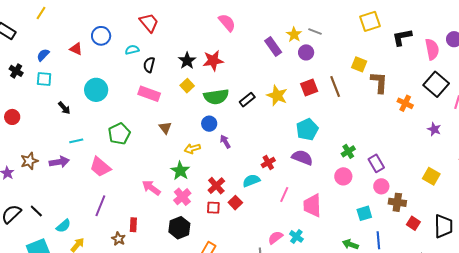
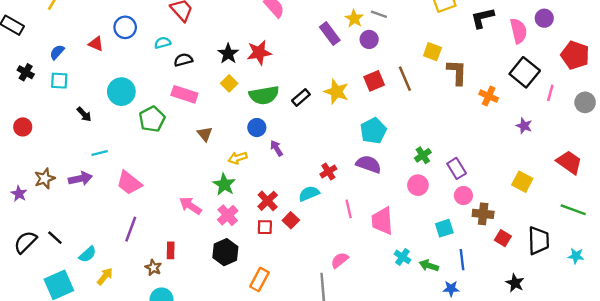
black semicircle: (149, 65) -> (183, 60), turned 63
green pentagon: (119, 134) -> (152, 119), moved
pink line: (284, 195) -> (349, 209), turned -35
cyan cross: (296, 236) -> (402, 257), moved

